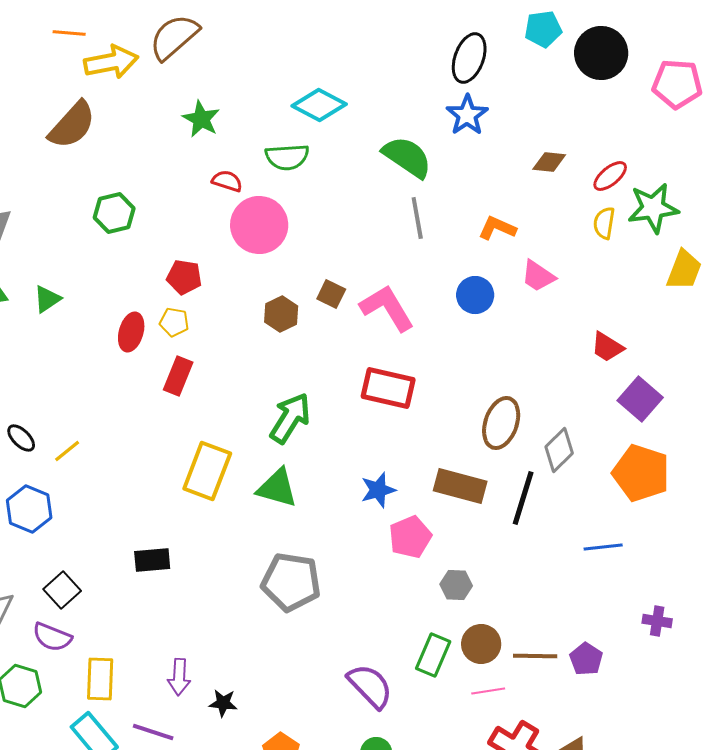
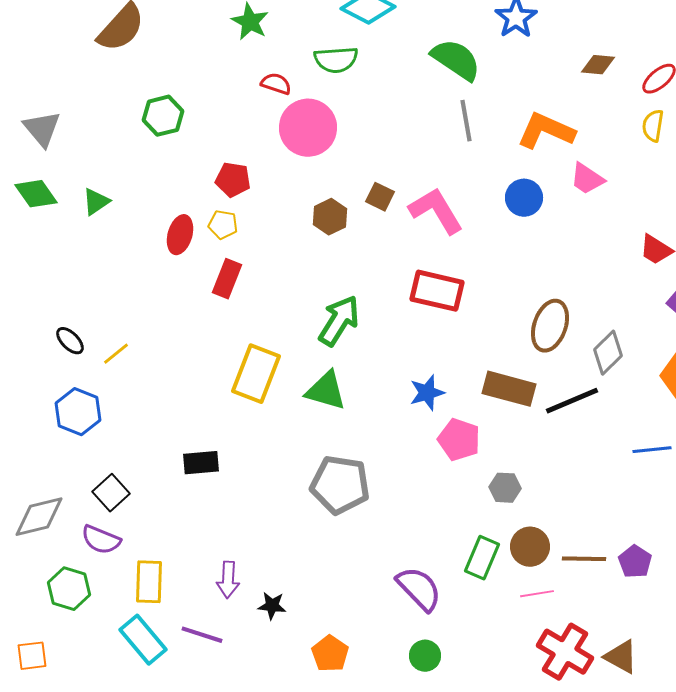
orange L-shape: (497, 228) -> (546, 131), size x1.5
black line: (523, 498) -> (572, 401), turned 50
pink pentagon: (410, 537) -> (459, 440), turned -30

